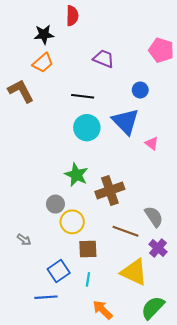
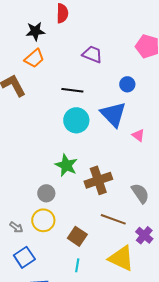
gray semicircle: (154, 217) -> (140, 193), moved
yellow circle: (72, 222) -> (43, 220), moved
brown square: (88, 249) -> (77, 236), turned 36
blue square: (59, 271) -> (24, 257), moved

